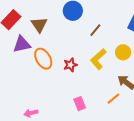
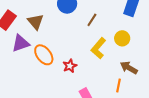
red star: (70, 65) -> (70, 66), moved
orange line: (113, 99) -> (119, 86), turned -32

